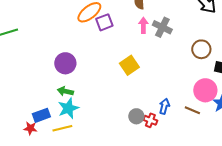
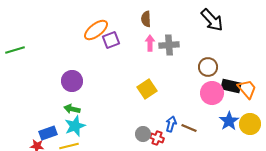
gray cross: (162, 27) -> (169, 45), turned -30
yellow square: (129, 65) -> (147, 89), moved
pink circle: (205, 90) -> (212, 93), moved
brown line: (192, 110) -> (189, 128), moved

